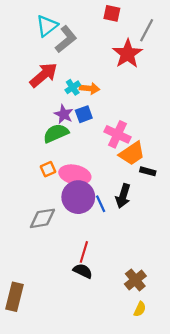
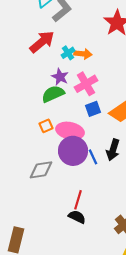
blue square: (84, 114) -> (93, 109), moved
pink cross: (117, 134) -> (86, 84), moved, turned 35

